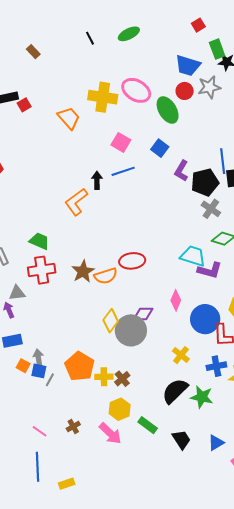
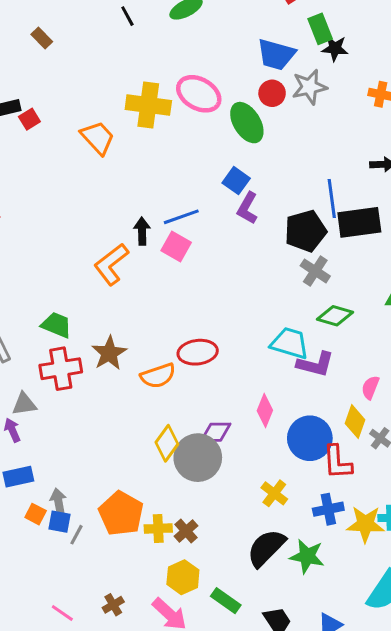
pink square: (121, 142) -> (176, 247), moved
purple L-shape: (181, 171) -> (247, 208), moved
brown star: (83, 271) -> (109, 353), moved

